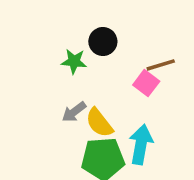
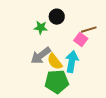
gray arrow: (74, 112) -> (41, 56), size x1.5
cyan arrow: (141, 144) -> (72, 62), moved

